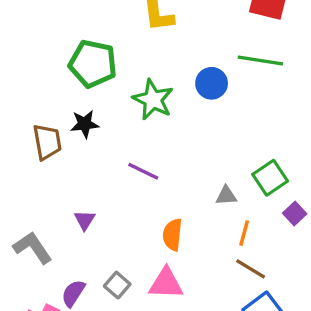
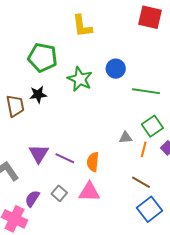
green line: (260, 61) -> (146, 91), moved
purple line: (143, 171) -> (65, 158), moved
purple triangle: (85, 220) -> (39, 154), size x1.5
orange line: (244, 233) -> (144, 149), moved

